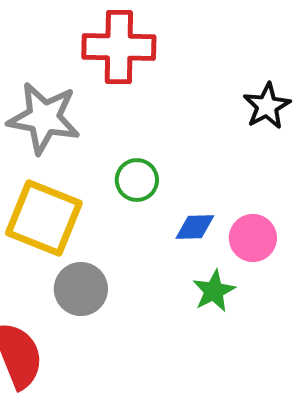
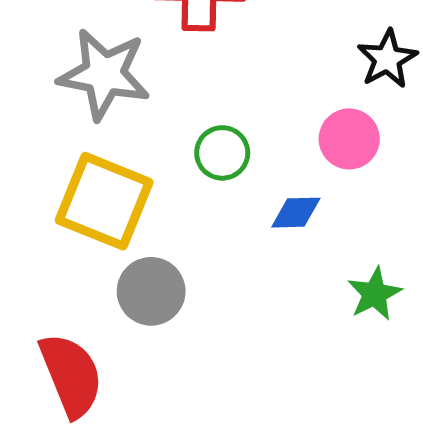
pink circle: (253, 238) -> (349, 139), moved
green star: (214, 291) -> (375, 294), moved

